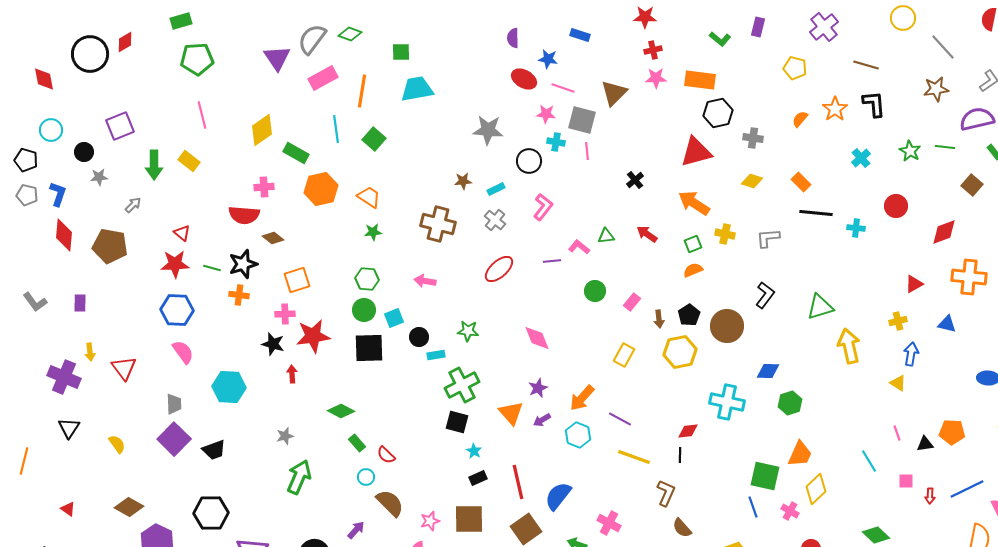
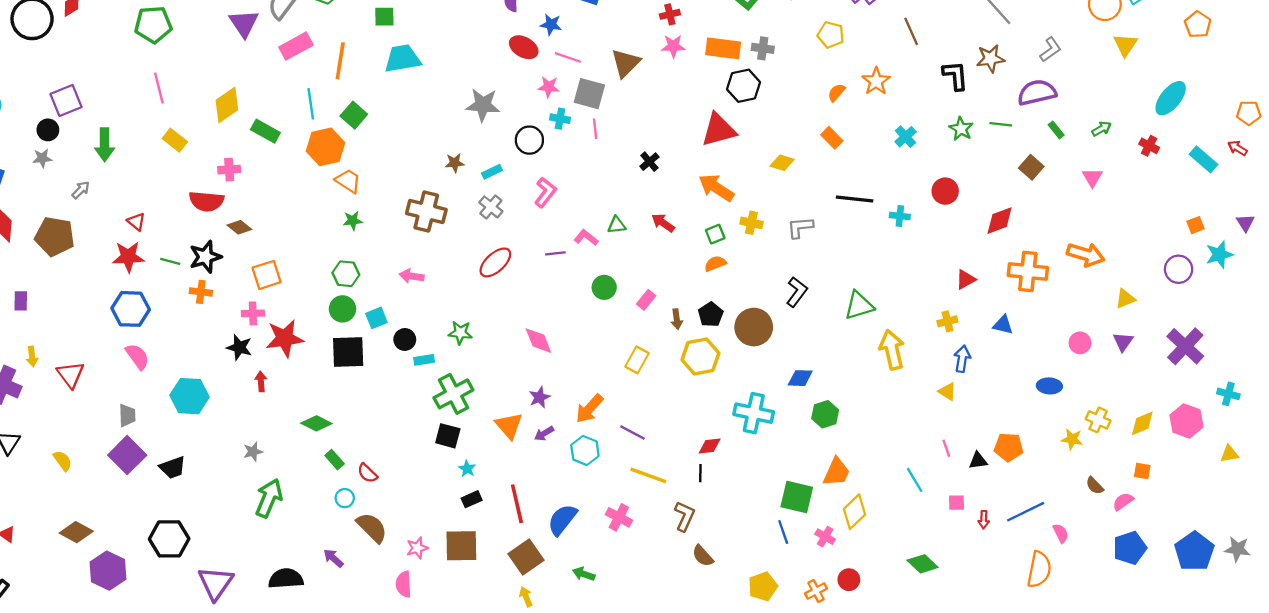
brown line: (866, 65) -> (911, 31), turned 50
black L-shape: (874, 104) -> (955, 76), moved
gray cross: (753, 138) -> (763, 48), moved
black circle: (84, 152) -> (48, 130), moved
yellow rectangle: (189, 161) -> (175, 140), moved
orange rectangle: (801, 182) -> (832, 138), moved
orange hexagon: (321, 189) -> (325, 147), moved
pink cross: (609, 523) -> (619, 517), moved
purple arrow: (356, 530) -> (333, 558), turned -90

